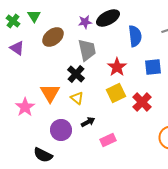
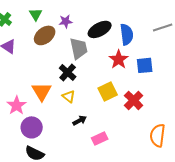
green triangle: (34, 16) -> (36, 14), moved
black ellipse: (108, 18) -> (100, 29), moved
purple star: (85, 22) -> (66, 21), moved
red star: (117, 67) -> (119, 59), moved
purple circle: (61, 130) -> (32, 127), moved

